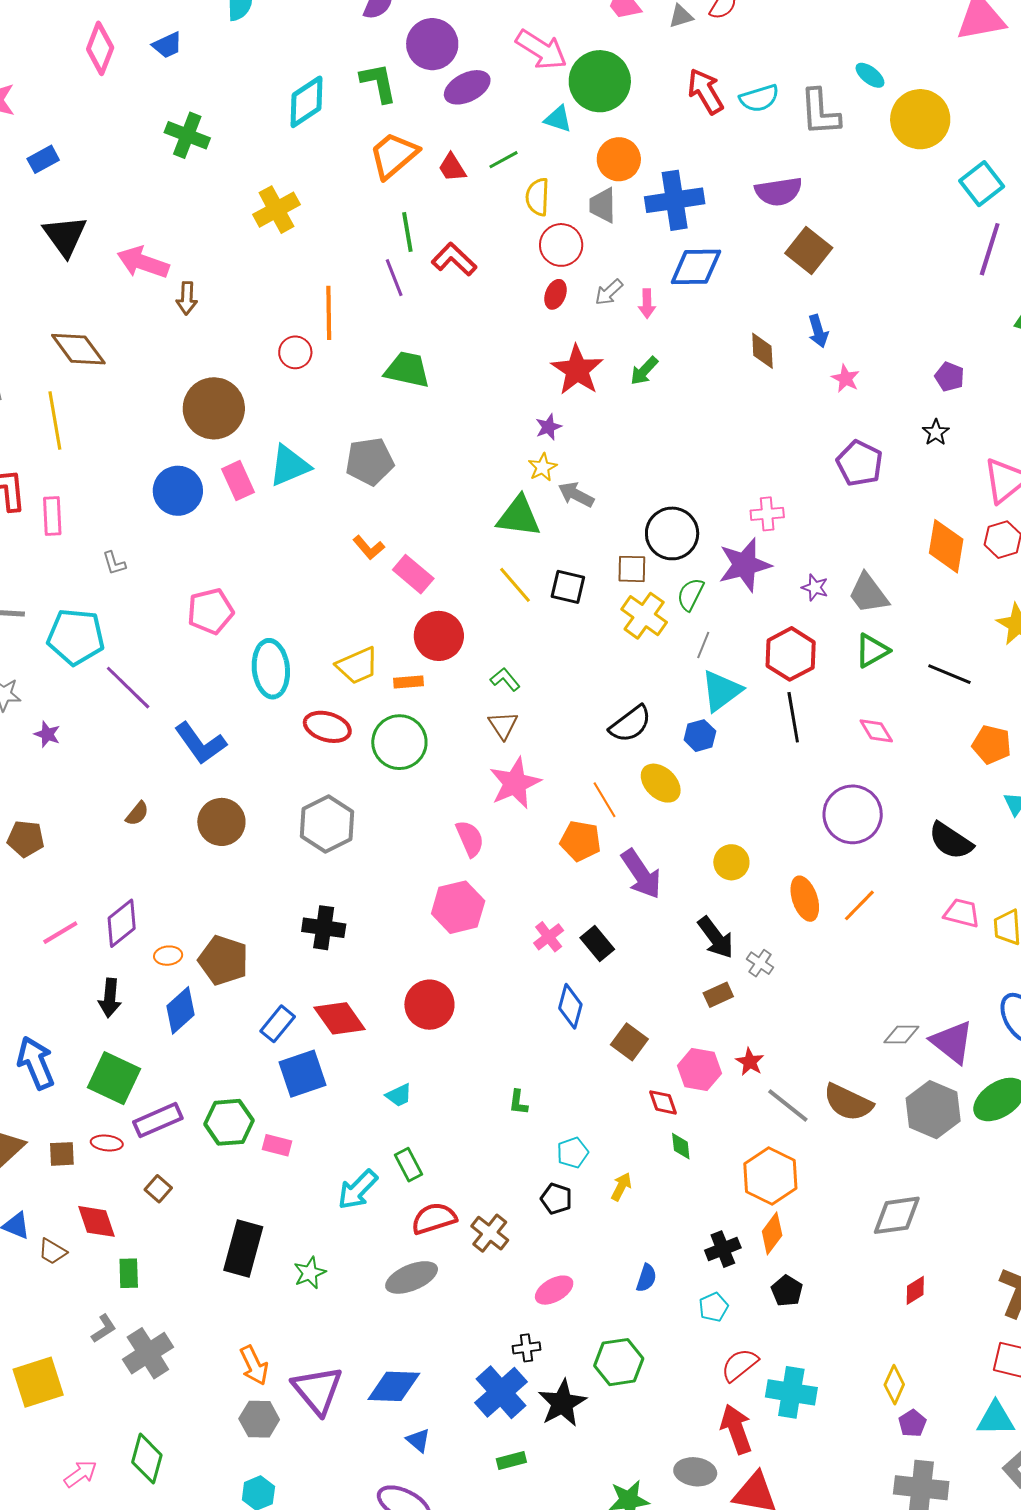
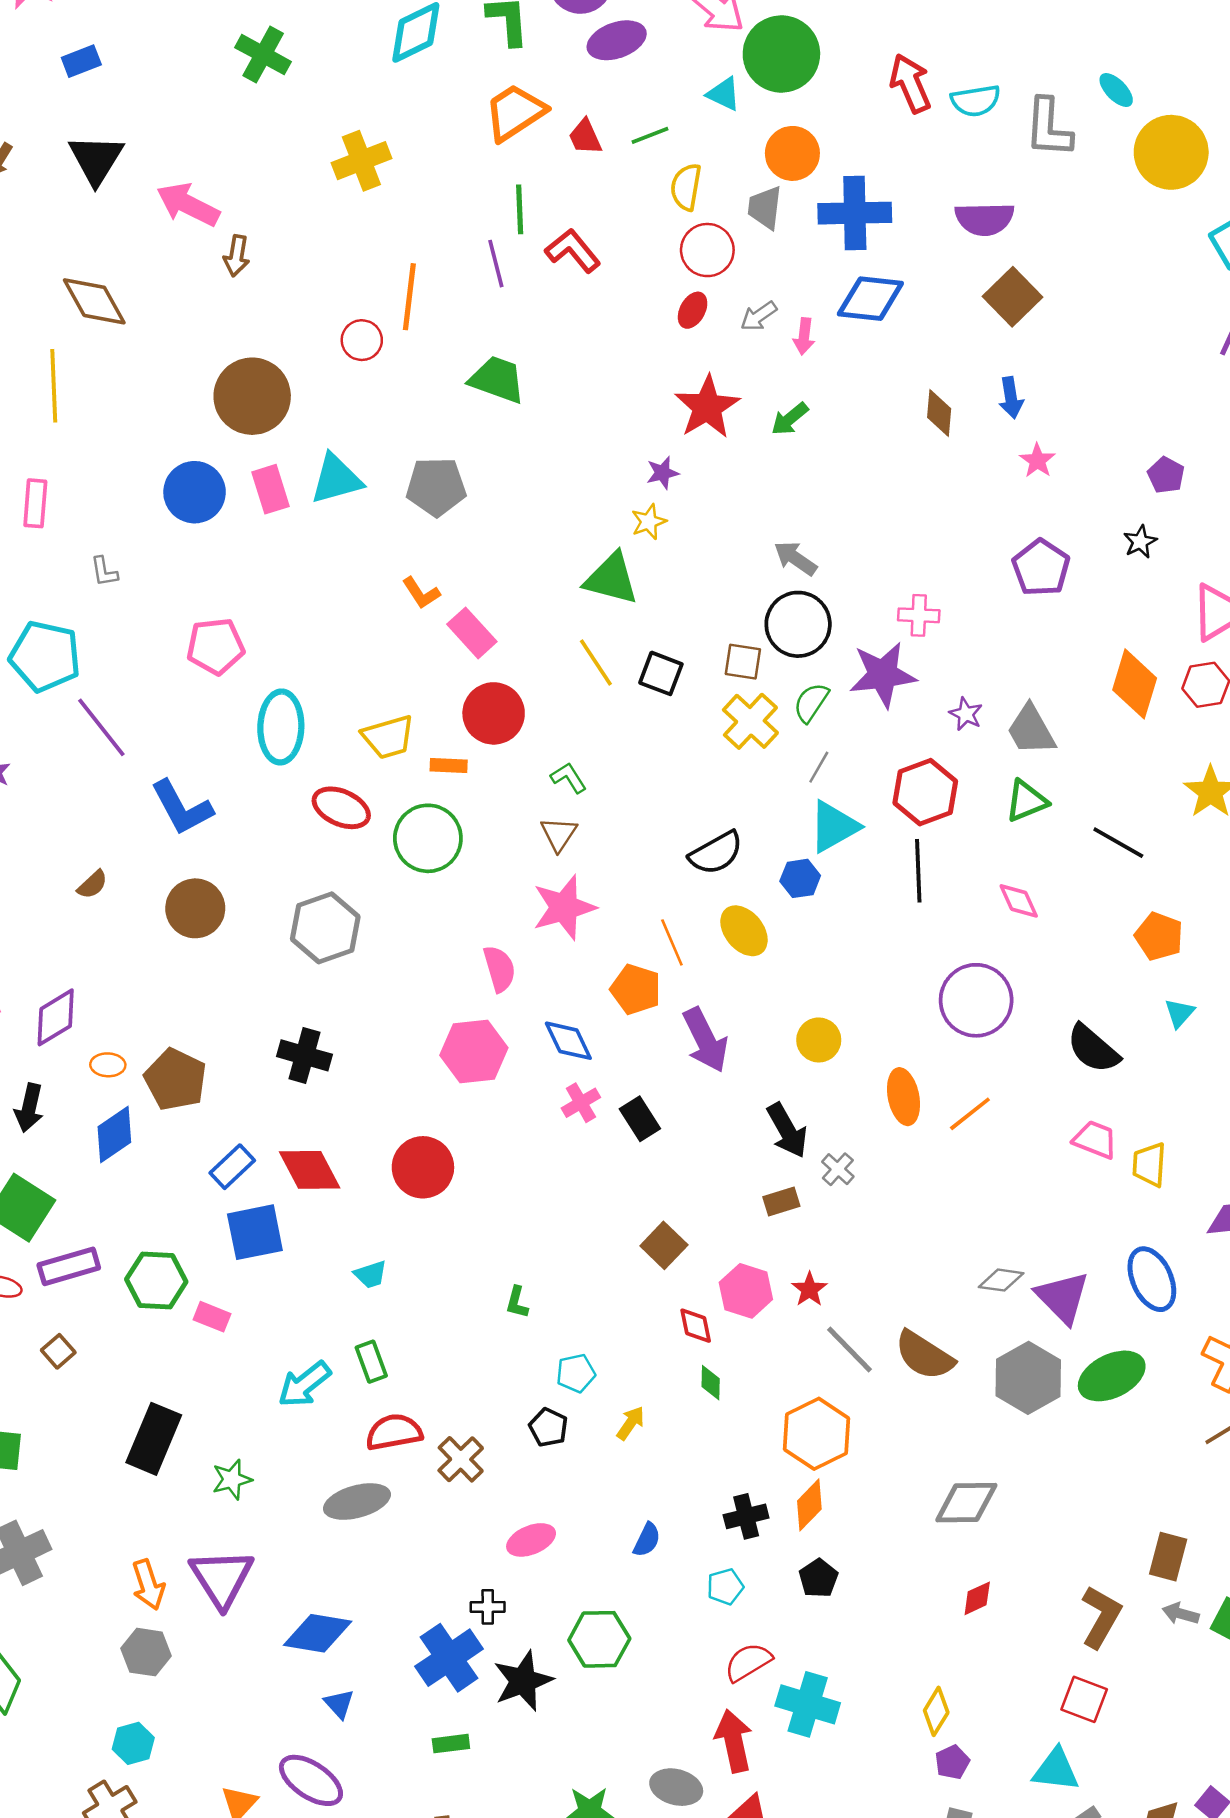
gray arrow: (576, 495) -> (795, 558), moved
blue diamond: (570, 1006) -> (568, 1041), moved, turned -48
purple triangle: (317, 1390) -> (222, 1578), moved

